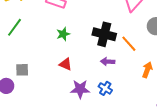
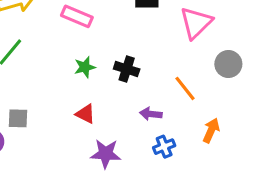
black cross: (104, 34) -> (127, 69), moved, size x0.7
blue cross: (105, 88) -> (164, 147), moved, turned 32

